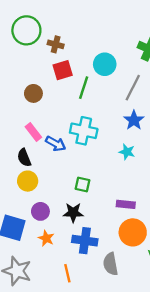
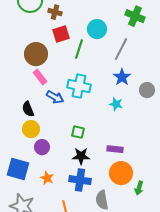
brown circle: (33, 93) -> (36, 54), size x1.5
pink rectangle: (33, 132) -> (40, 77), moved
purple circle: (40, 211) -> (42, 147), moved
black star: (73, 213) -> (81, 156), moved

